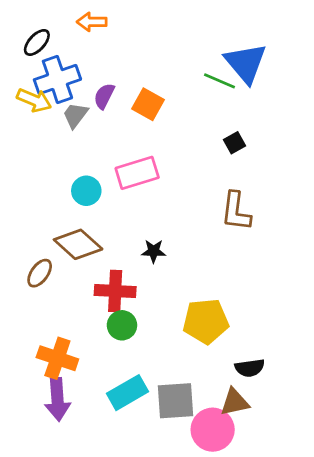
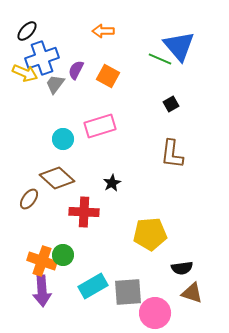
orange arrow: (92, 22) -> (103, 31), moved
black star: (154, 251) -> (112, 183), turned -30
green circle: (122, 325) -> (63, 255), moved
brown triangle: (235, 402) -> (192, 293), moved, turned 30

